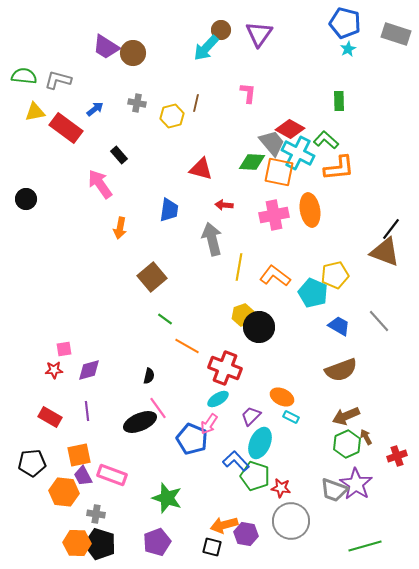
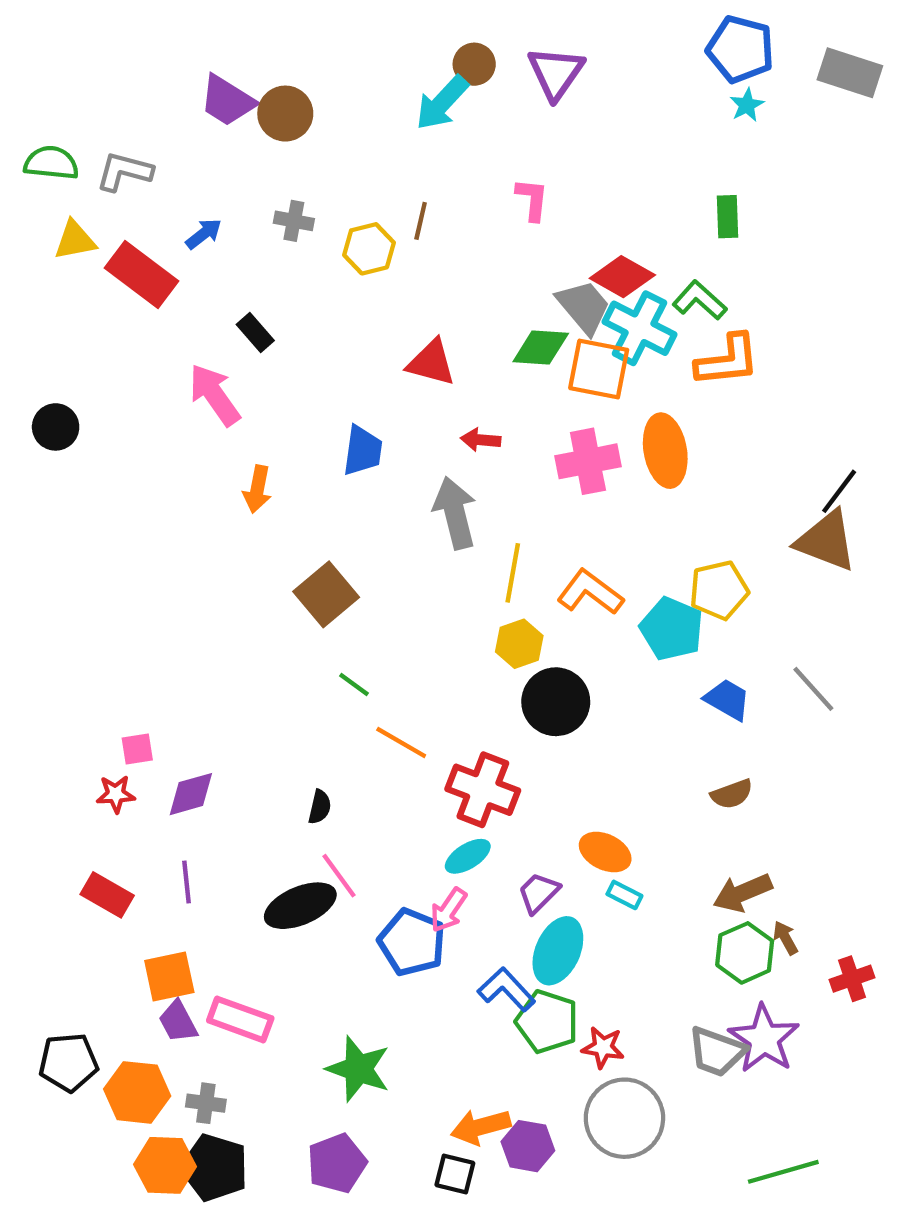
yellow hexagon: (243, 315) -> (519, 644), moved
brown semicircle: (341, 370) -> (732, 794), size x0.6
black pentagon: (32, 463) -> (68, 1062), moved
orange hexagon: (64, 492) -> (137, 1092), moved

